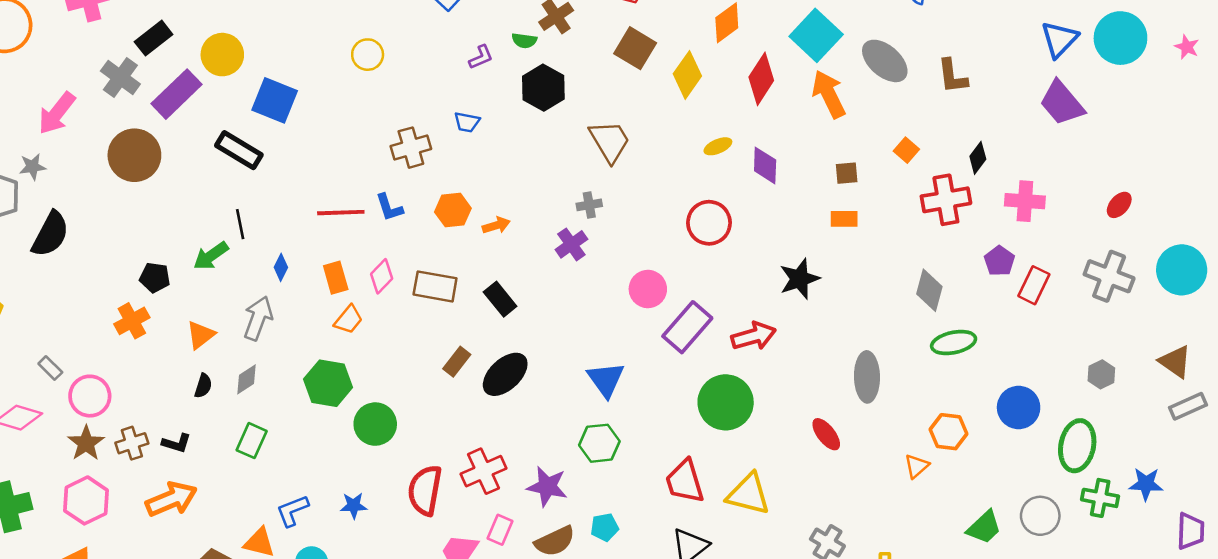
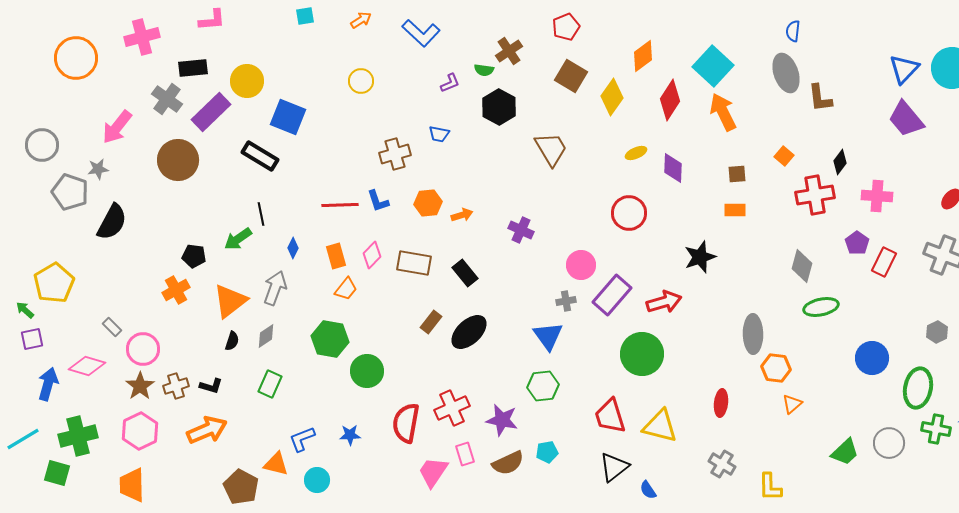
black rectangle: (154, 38) -> (193, 68), turned 32
gray ellipse: (885, 61) -> (786, 73), moved, turned 30
gray cross: (589, 205) -> (566, 301), moved
purple cross: (571, 244) -> (521, 230), turned -30
orange triangle: (201, 335) -> (230, 301), size x1.5
orange hexagon: (949, 432) -> (776, 368), moved
red ellipse: (826, 434) -> (721, 403), moved, turned 44
pink rectangle: (500, 530) -> (465, 454), turned -40

